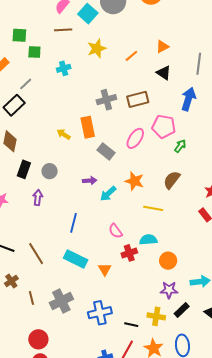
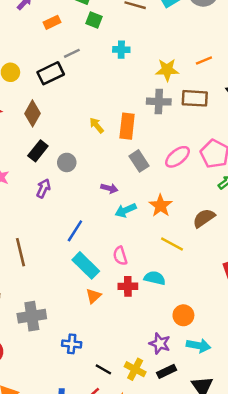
yellow star: (97, 49) -> (167, 70), moved
brown rectangle: (138, 99) -> (195, 98), moved
cyan rectangle: (76, 259) -> (86, 265), moved
orange circle: (168, 261) -> (183, 315), moved
blue cross: (100, 313) -> (72, 344), size x0.7

